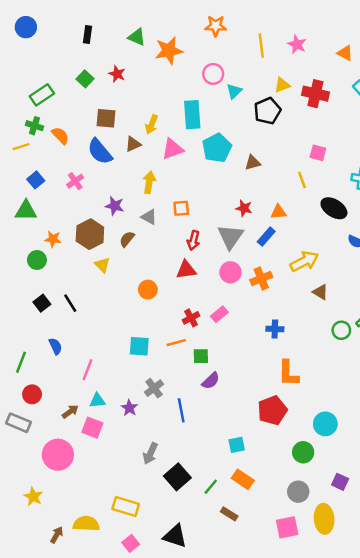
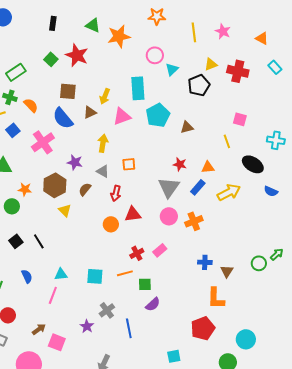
red star: (117, 74) -> (77, 55), size x1.6
blue square: (36, 180) -> (13, 130), moved
pink cross: (75, 181) -> (43, 142), size x1.6
red arrow: (193, 240) -> (116, 193), moved
yellow arrow: (304, 261) -> (229, 192), moved
orange circle: (148, 290) -> (111, 224), moved
brown triangle: (320, 292) -> (227, 271), moved, turned 32
cyan triangle: (97, 400) -> (61, 274), moved

